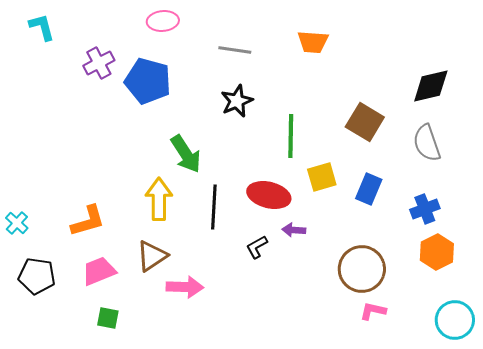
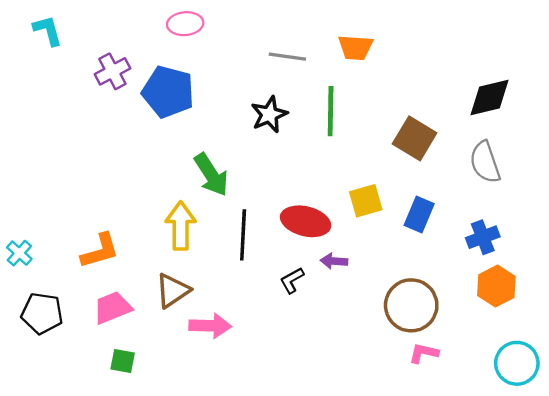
gray line: (235, 50) -> (287, 57), moved
green line: (291, 136) -> (331, 111), moved

